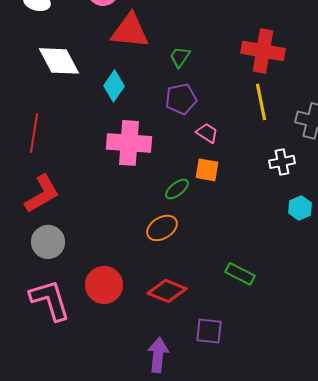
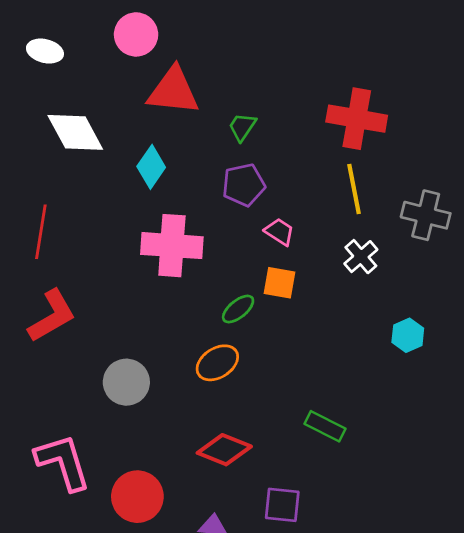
white cross: (282, 162) -> (361, 257), moved, turned -30
gray circle: (48, 242) -> (126, 382), moved
red circle: (104, 285) -> (137, 497), moved

